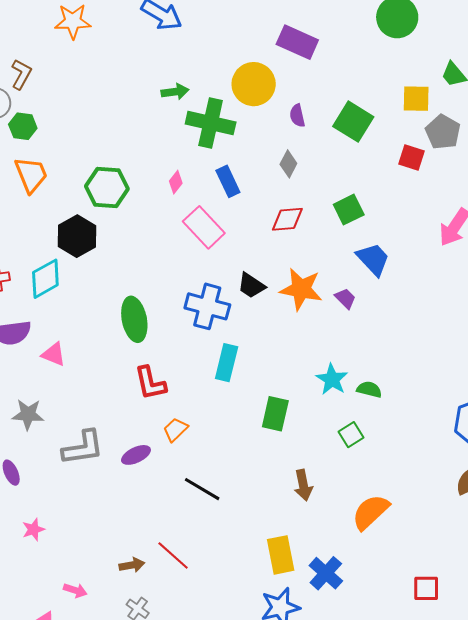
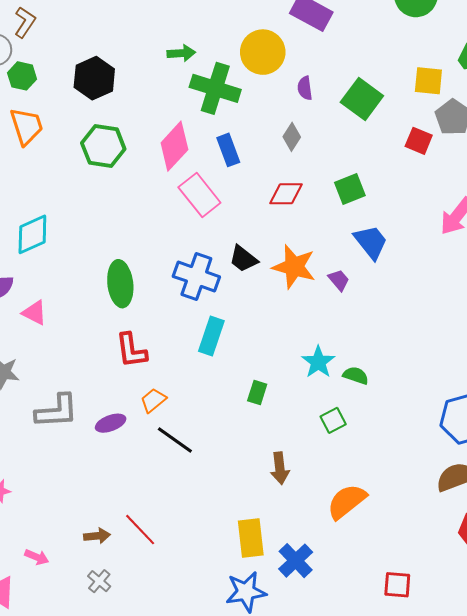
pink diamond: (176, 182) -> (174, 146), size x2.0
black hexagon: (77, 236) -> (94, 78), moved
green rectangle: (275, 414) -> (257, 392), size x0.7
black line: (202, 489) -> (175, 440), moved

